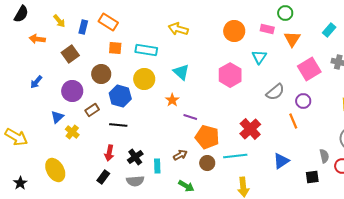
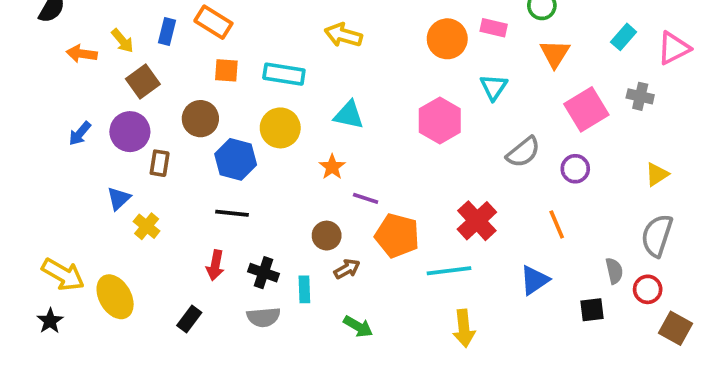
yellow arrow: (59, 21) -> (122, 41), moved
pink rectangle: (267, 29) -> (494, 28), moved
cyan triangle: (181, 72) -> (349, 115), turned -30
purple circle: (72, 91) -> (130, 132), moved
brown rectangle: (92, 110) -> (160, 163), moved, turned -48
orange line: (293, 121) -> (557, 224), moved
yellow arrow: (16, 137) -> (63, 275), moved
black cross: (135, 157) -> (264, 273), turned -35
brown circle: (207, 163) -> (327, 236), moved
black rectangle: (103, 177) -> (189, 319), moved

